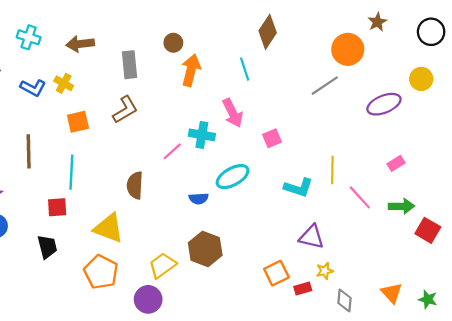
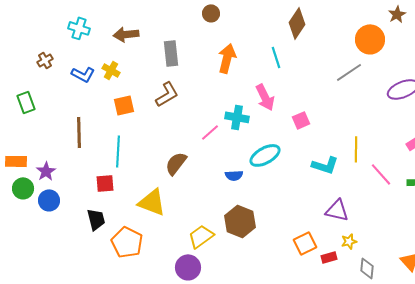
brown circle: (173, 43) -> (211, 13), moved
brown semicircle: (135, 185) -> (176, 163), turned 35
orange pentagon: (101, 272) -> (127, 242), moved

